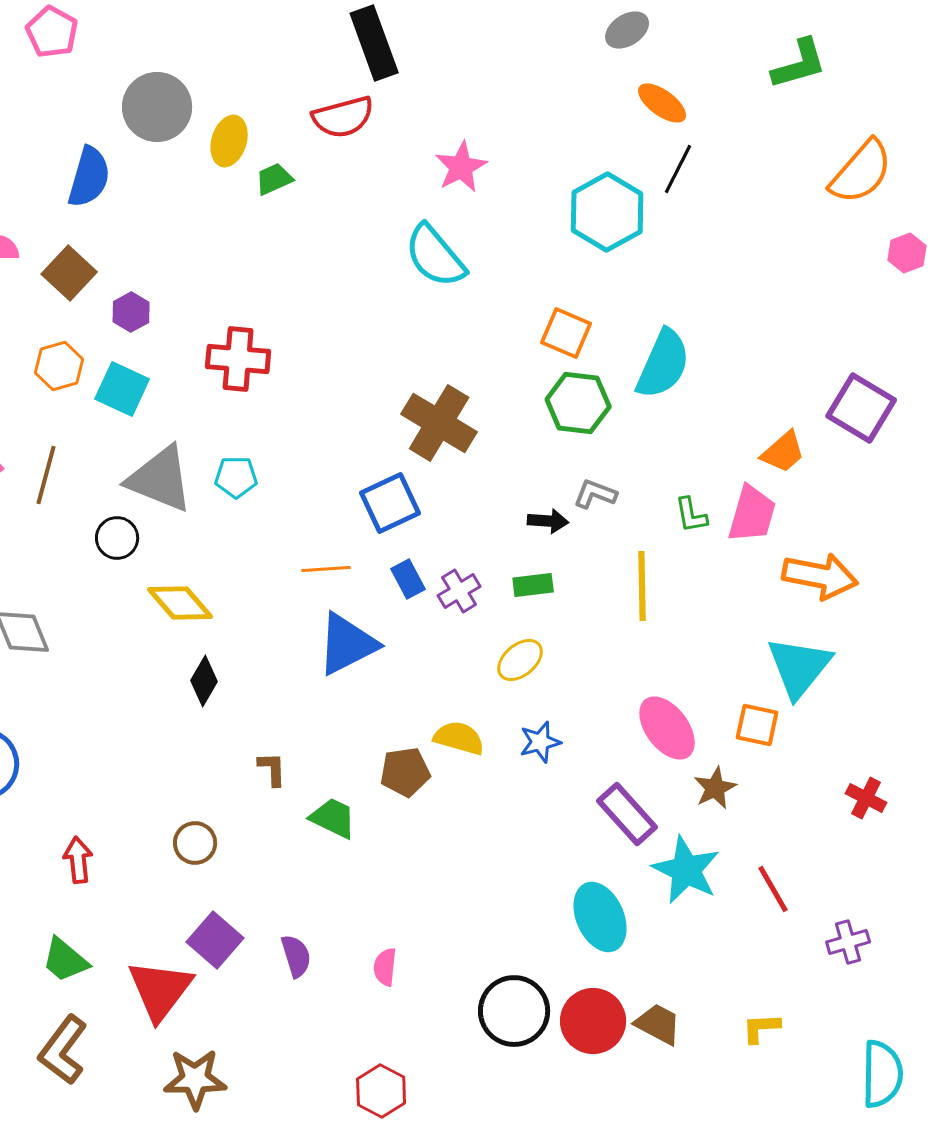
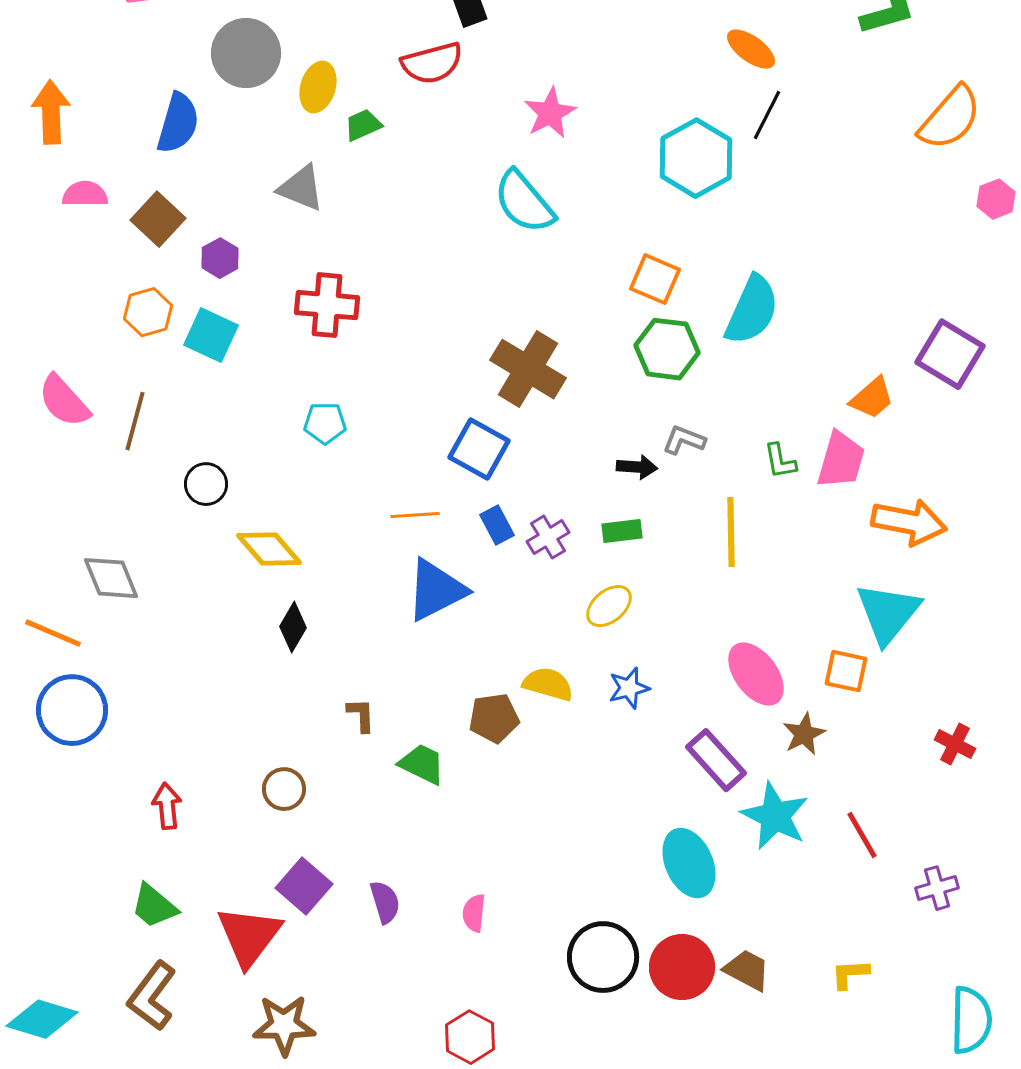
gray triangle: (160, 479) -> (301, 188), moved, size x0.7
blue square: (390, 503) -> (479, 449), turned -36

